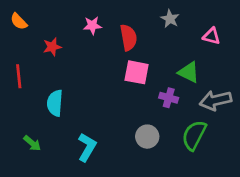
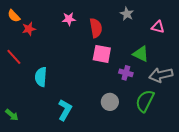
red star: (52, 47) -> (29, 29), moved
red line: (19, 76) -> (14, 57), turned -36
green arrow: (32, 143) -> (12, 115), moved

